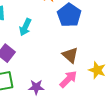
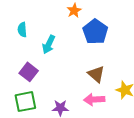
pink arrow: (68, 79) -> (94, 99), turned -138

